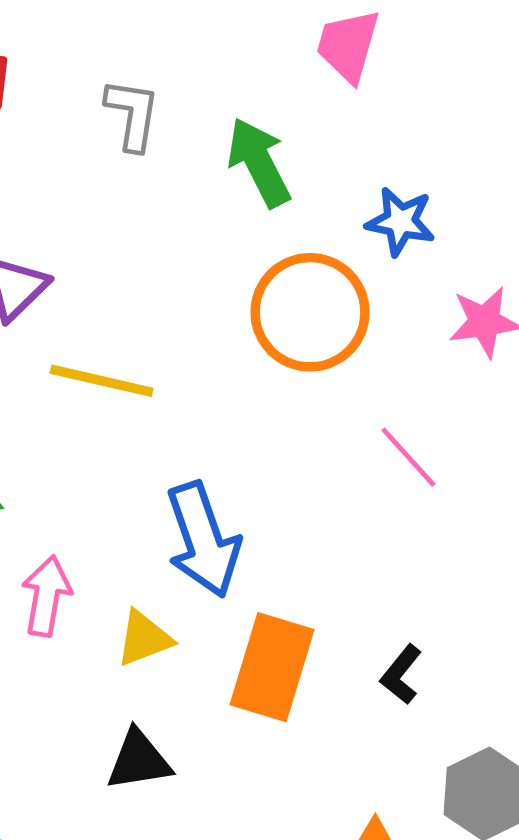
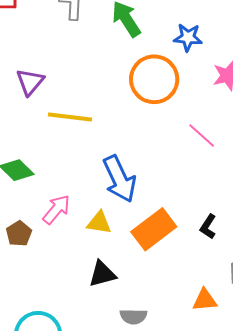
pink arrow: (46, 596) -> (56, 209), turned 36
yellow triangle: (144, 638) -> (99, 223), turned 36
orange rectangle: (272, 667) -> (154, 229), turned 42

